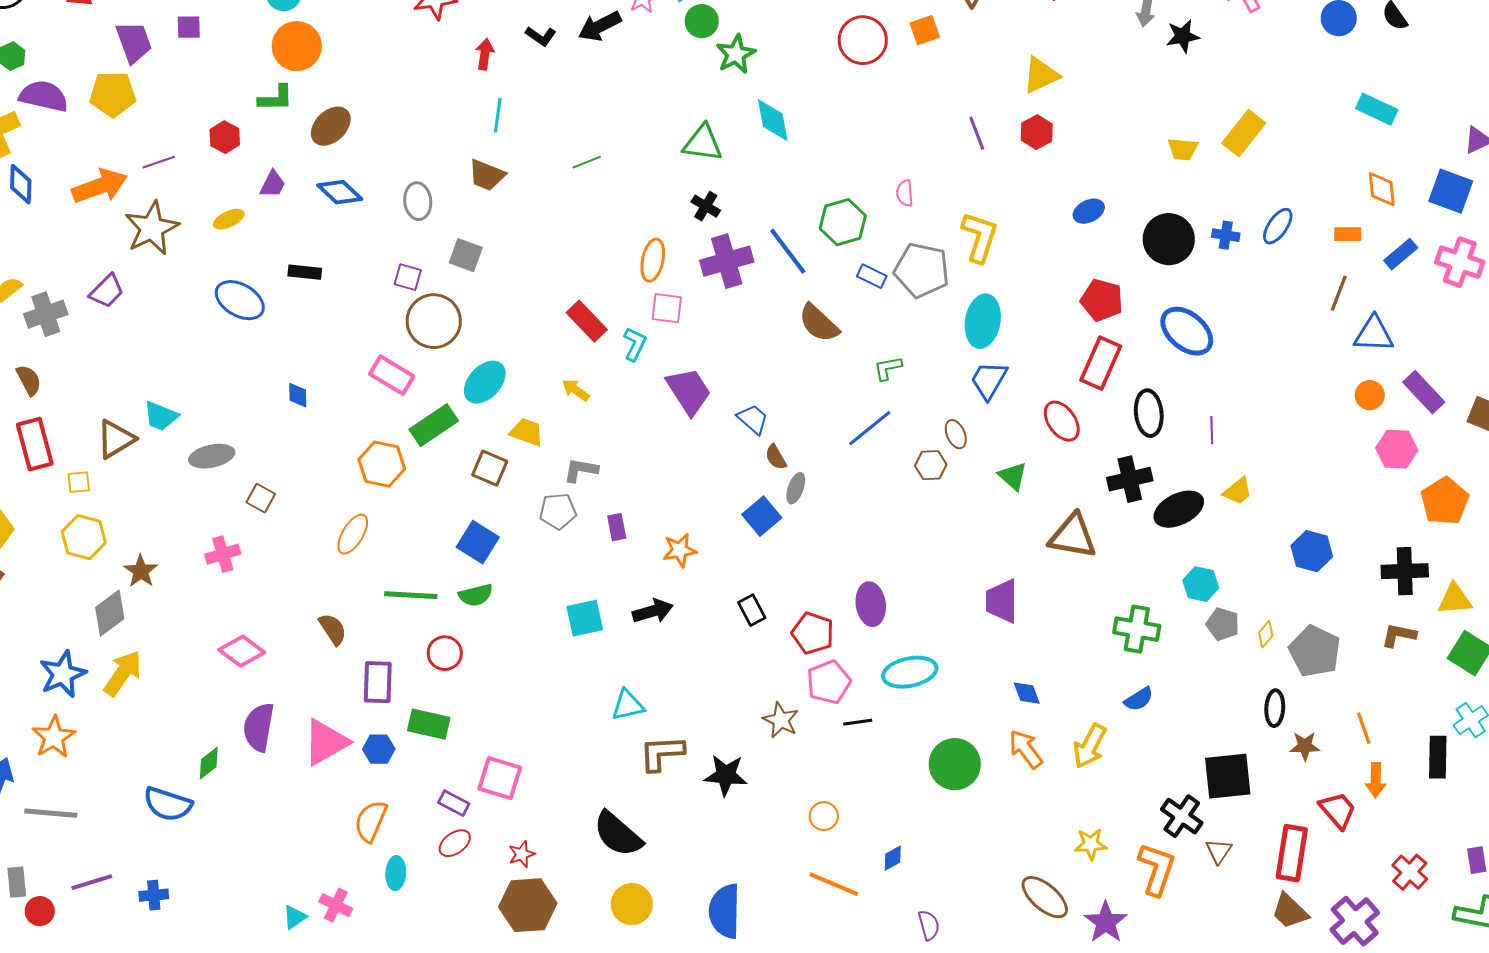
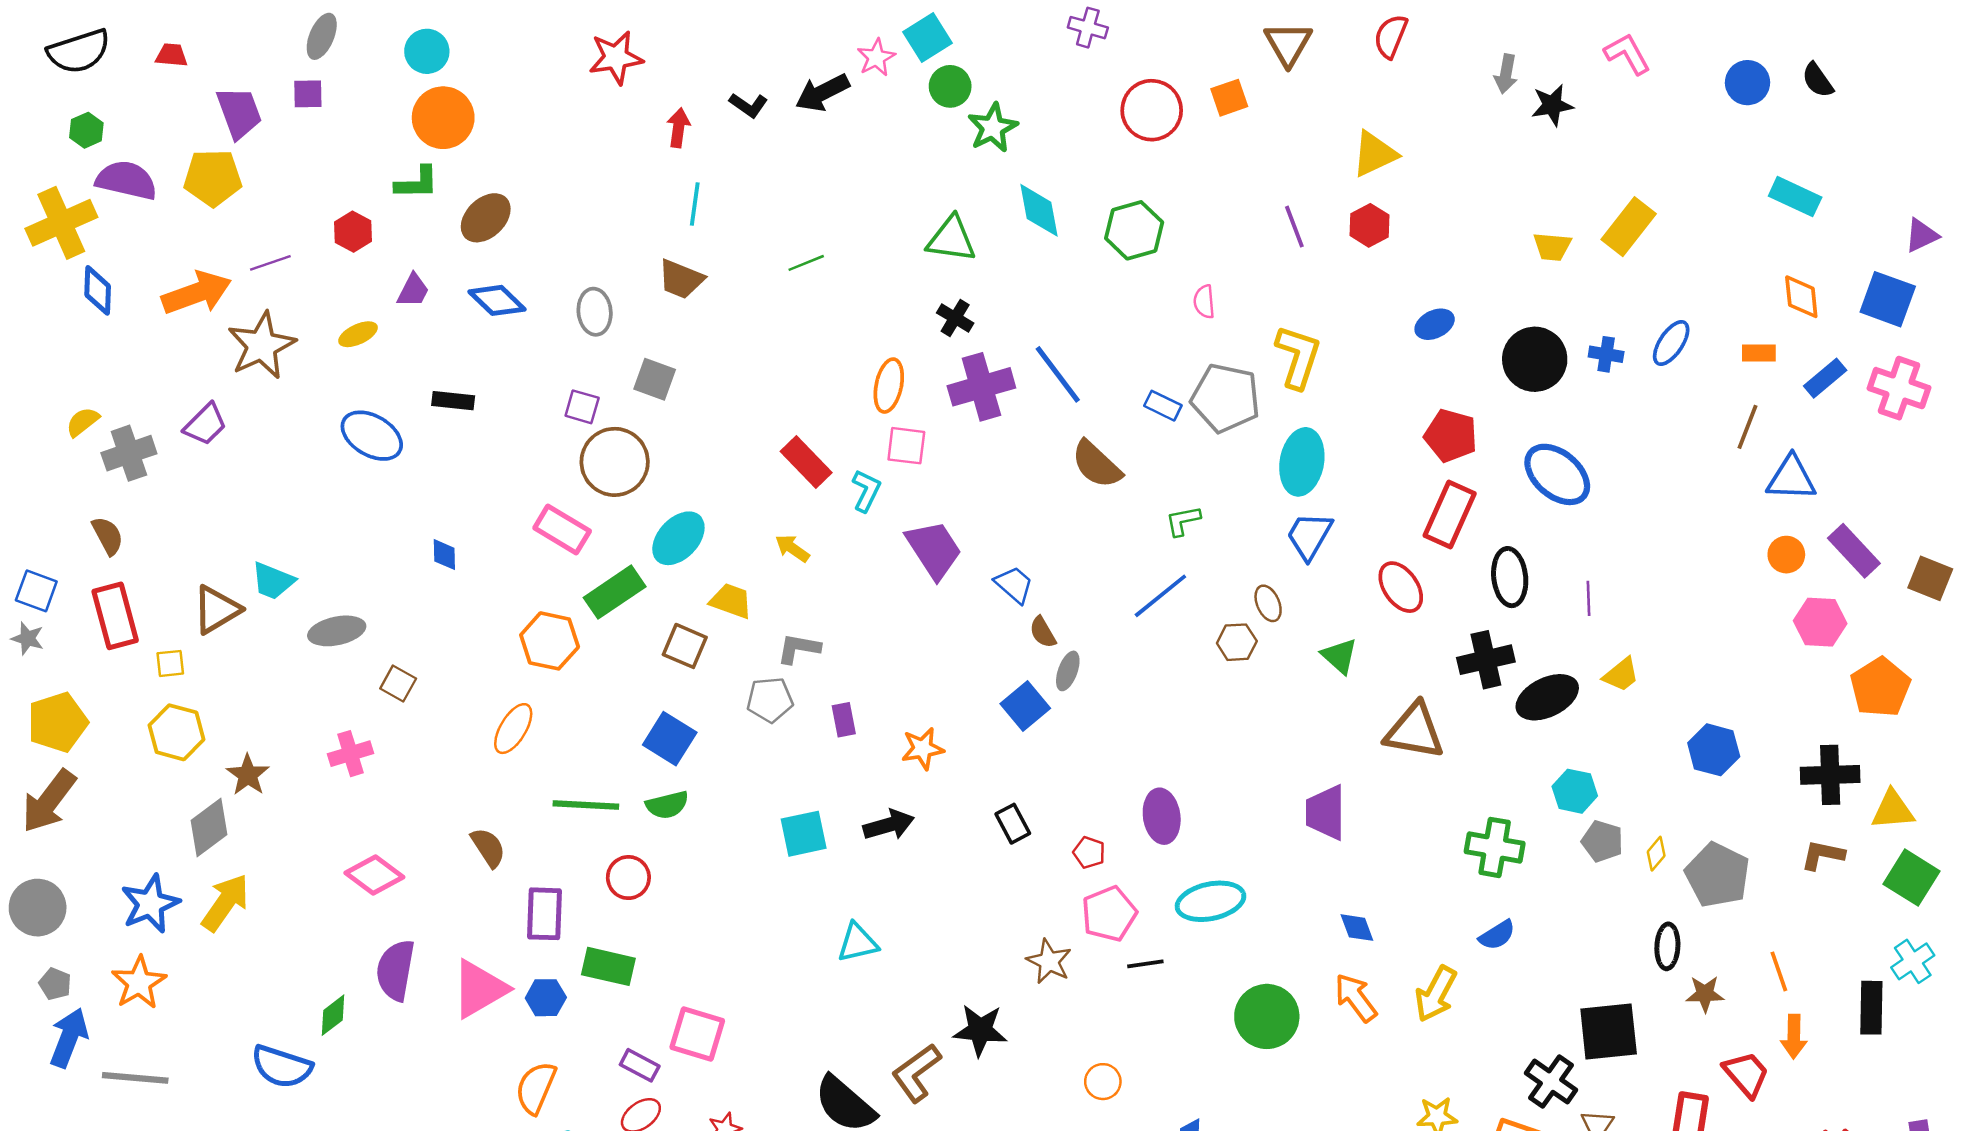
green hexagon: (843, 222) -> (1134, 230), moved
red pentagon: (813, 633) -> (1089, 852), size x0.6
brown L-shape: (662, 753) -> (916, 1073), moved, turned -33

